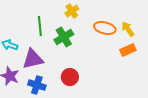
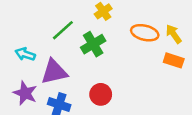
green line: (40, 26) -> (63, 30), turned 54
orange rectangle: (128, 50) -> (174, 60), turned 42

